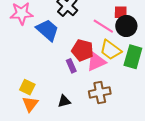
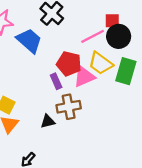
pink line: (103, 26) -> (93, 36), turned -60
brown cross: (100, 92) -> (69, 107), moved

